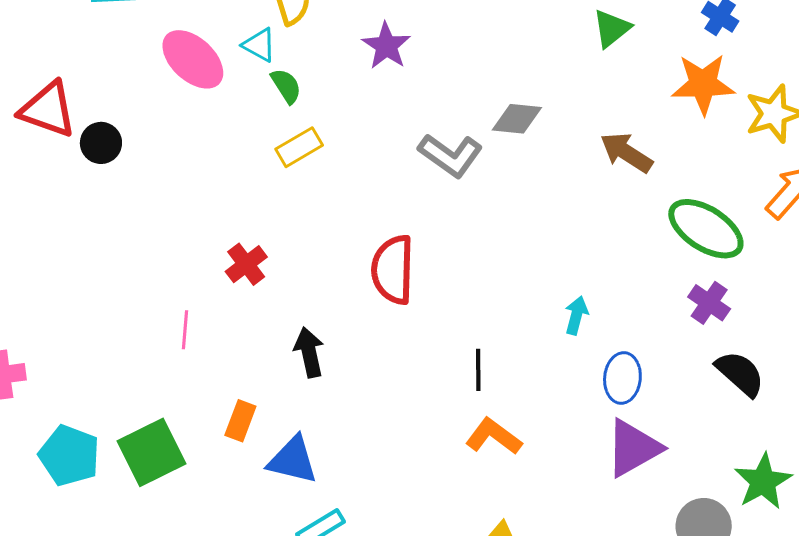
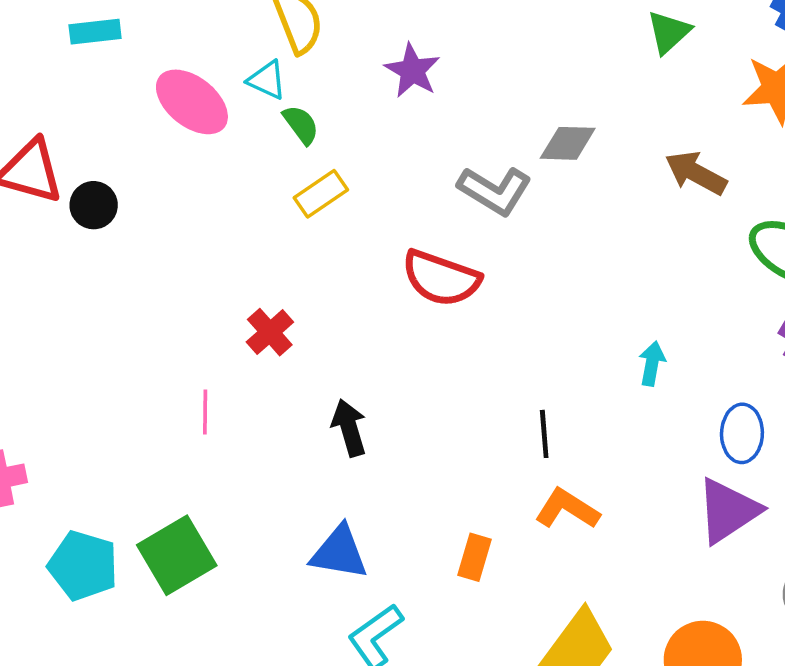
red semicircle: (393, 270) -> (441, 278), moved, turned -68
blue ellipse: (622, 378) -> (742, 433), moved
orange rectangle: (240, 421) -> (475, 557), moved

